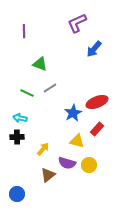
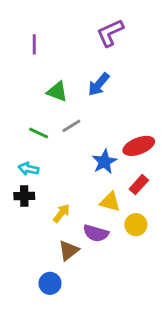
blue arrow: (94, 49) -> (99, 84), moved
yellow circle: (89, 165) -> (136, 225), moved
blue circle: (17, 194) -> (50, 283), moved

